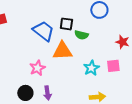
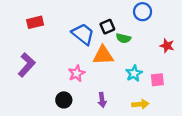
black square: (66, 24) -> (107, 27), turned -32
pink square: (113, 66) -> (157, 80), moved
purple arrow: (47, 93) -> (102, 100), moved

